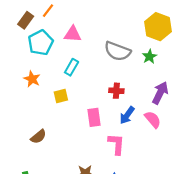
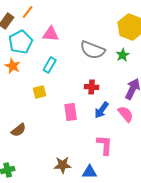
orange star: (32, 79) -> (13, 66), moved
pink L-shape: (116, 144) -> (105, 145), moved

